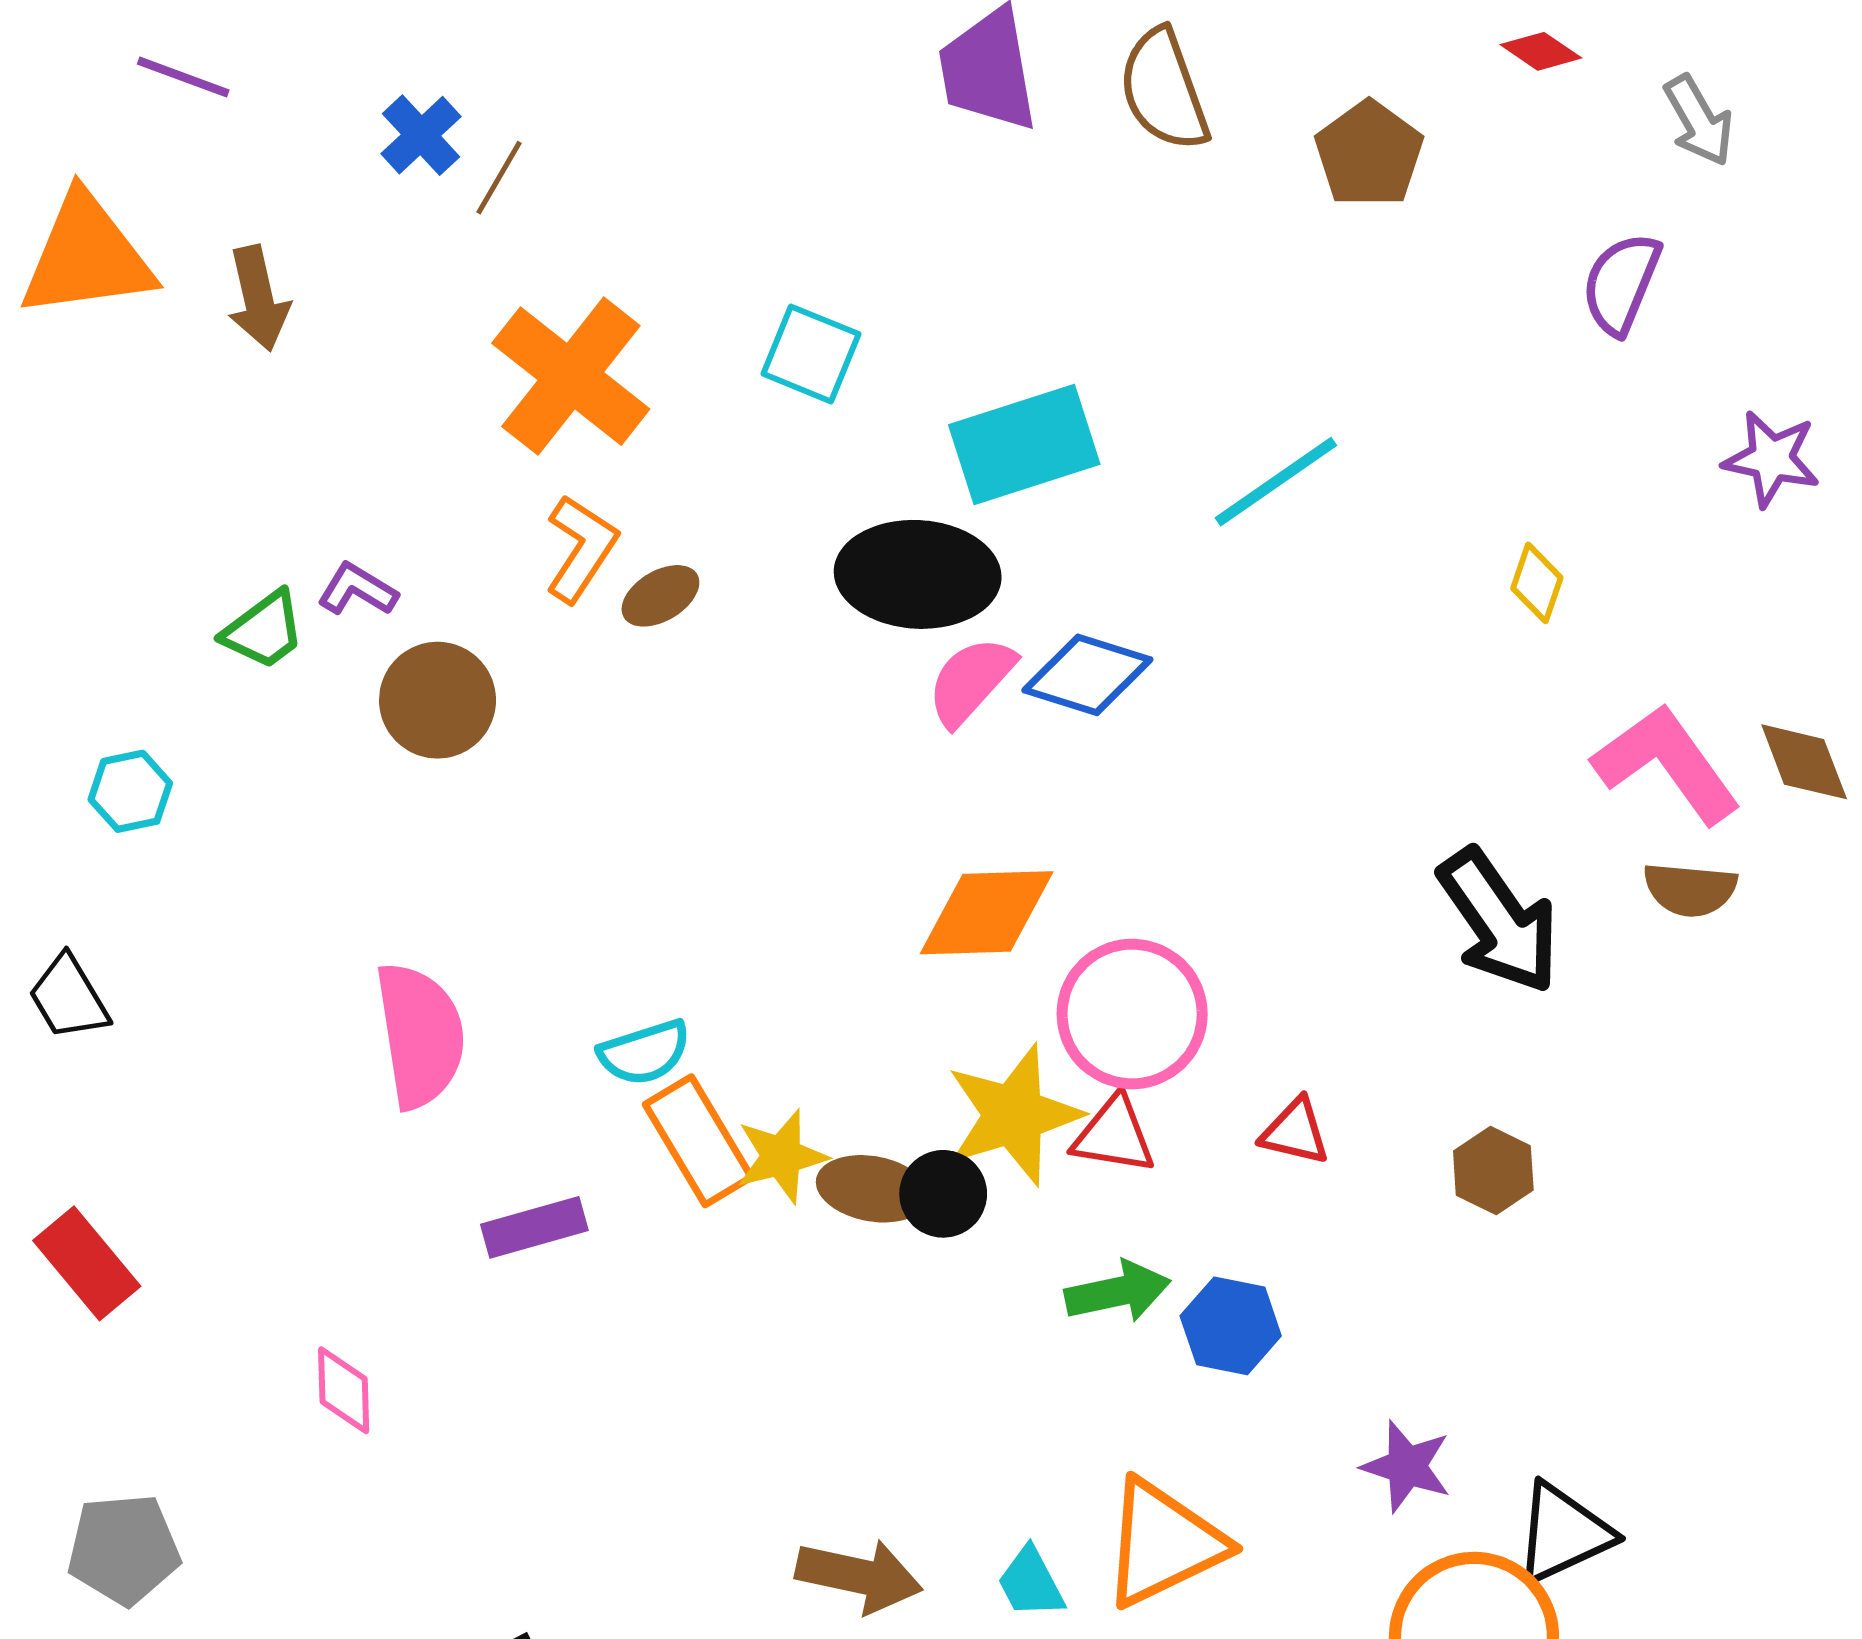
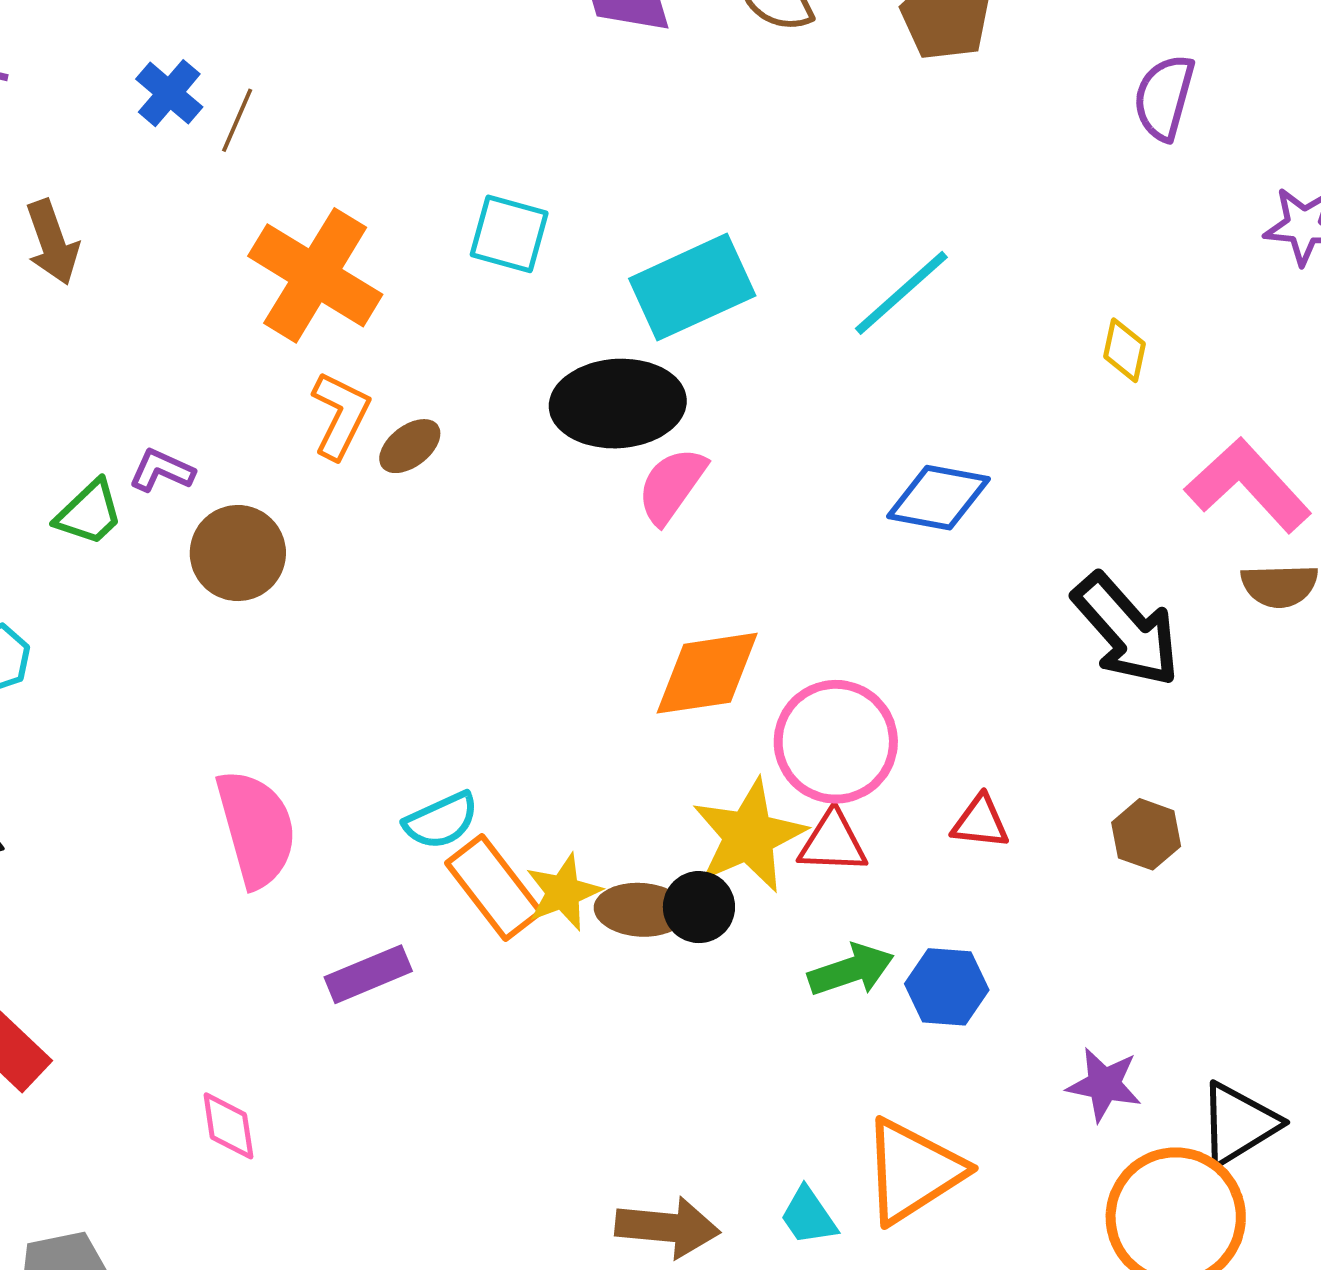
blue diamond: (1087, 675) -> (938, 498), moved

